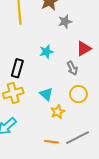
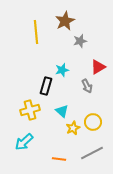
black rectangle: (17, 68) -> (46, 86), moved
yellow circle: (78, 94) -> (93, 122), moved
orange line: (52, 142) -> (59, 159), moved

